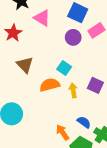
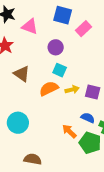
purple circle: (73, 37) -> (56, 47), moved
purple square: (95, 85) -> (93, 92), moved
yellow arrow: (73, 90) -> (72, 90), turned 96

